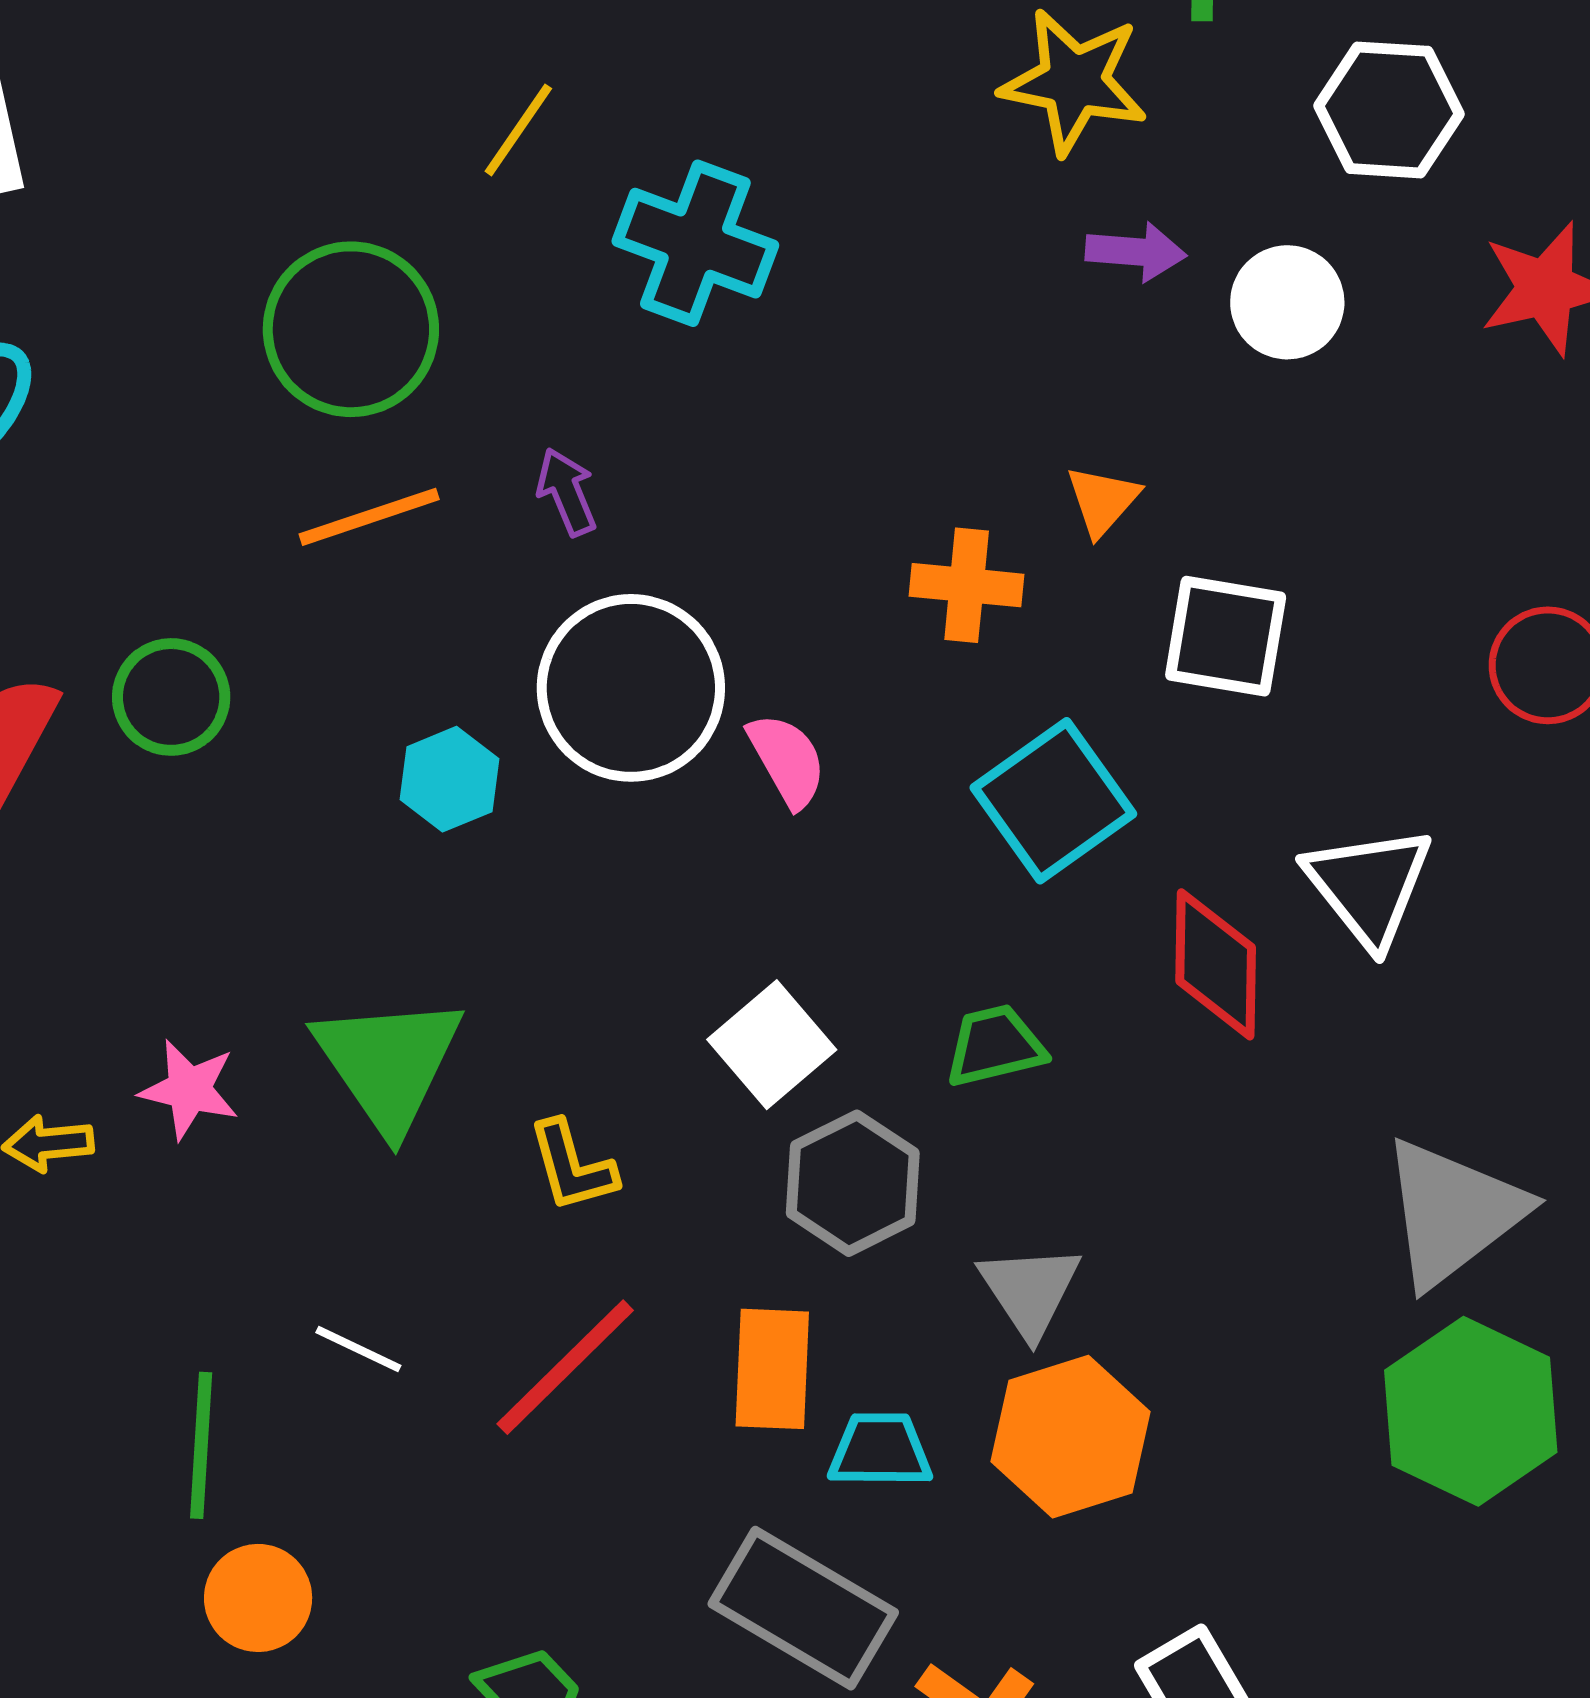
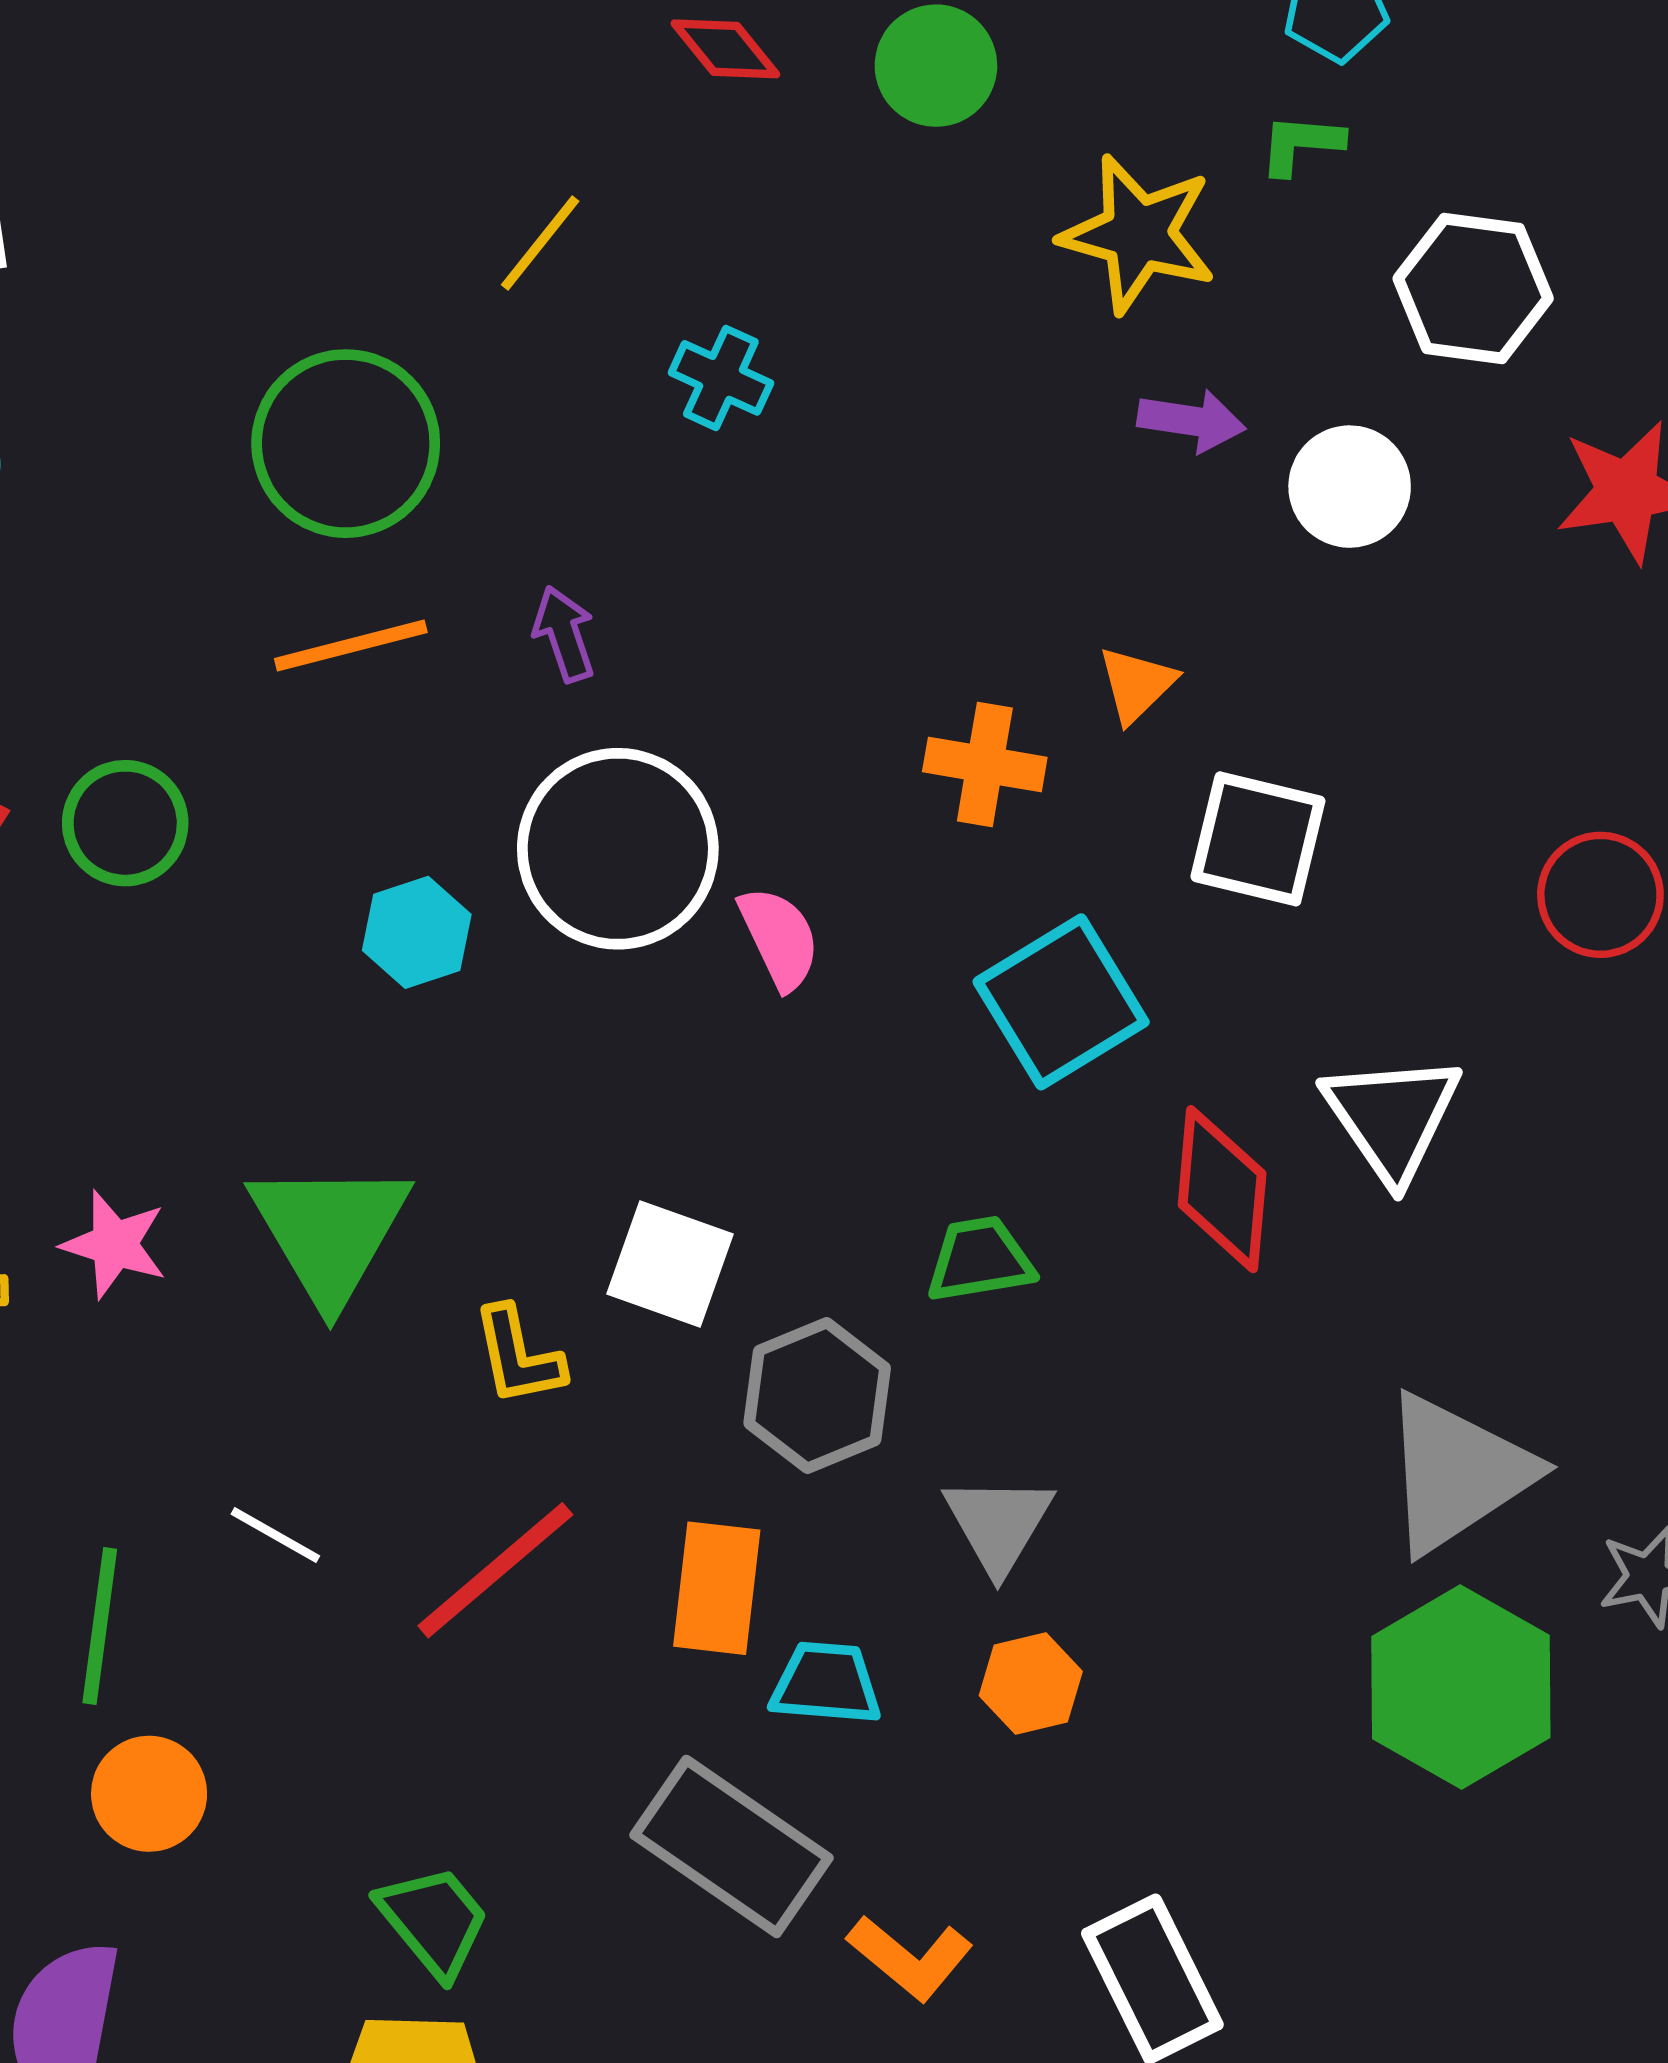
cyan cross: (695, 243) -> (721, 378), size x0.6
white square: (772, 1045) -> (670, 1264), moved, turned -34
orange hexagon: (1071, 1437) -> (1031, 1683), size x0.6

